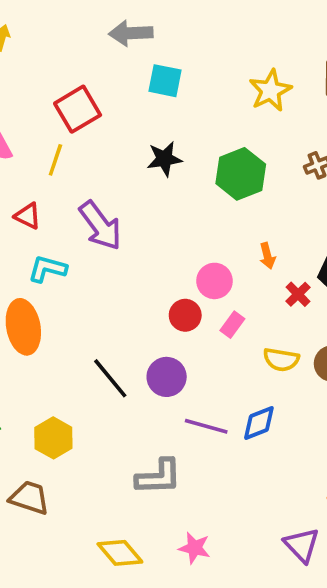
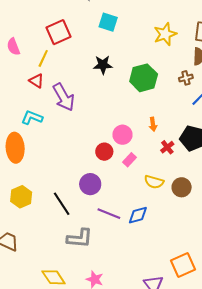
red triangle: (28, 216) -> (36, 81), moved
black line: (110, 378) -> (62, 204), moved
yellow hexagon: (53, 438) -> (21, 197), moved

